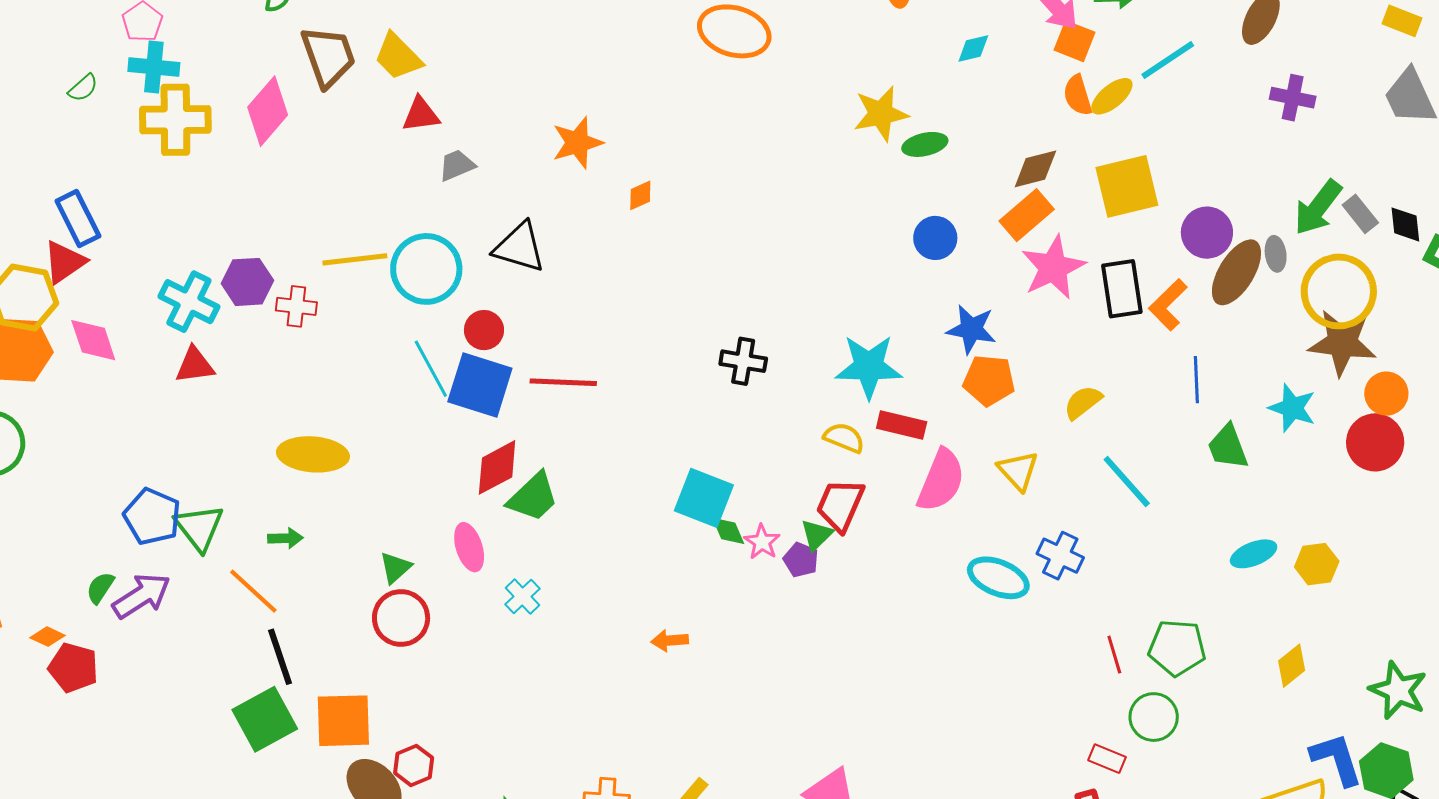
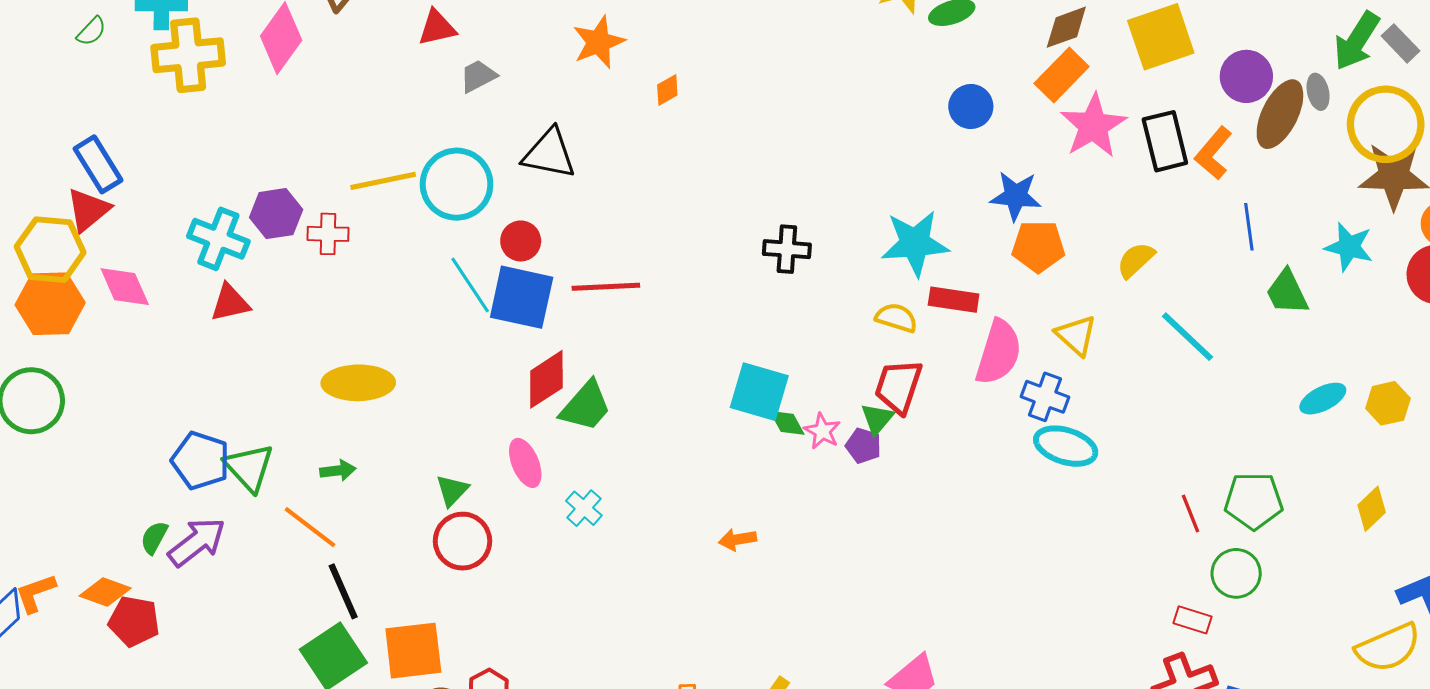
blue cross: (1060, 556) -> (1045, 397), moved
orange diamond: (48, 637) -> (105, 592), size x1.4

